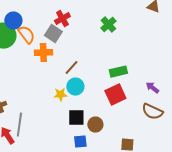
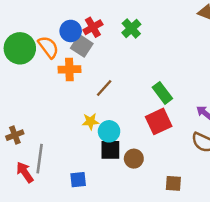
blue circle: (13, 21) -> (71, 31), moved
green cross: (108, 25) -> (131, 29), moved
green rectangle: (118, 72) -> (162, 93), turned 66
cyan circle: (75, 87) -> (109, 131), moved
blue square: (80, 142) -> (78, 180), moved

